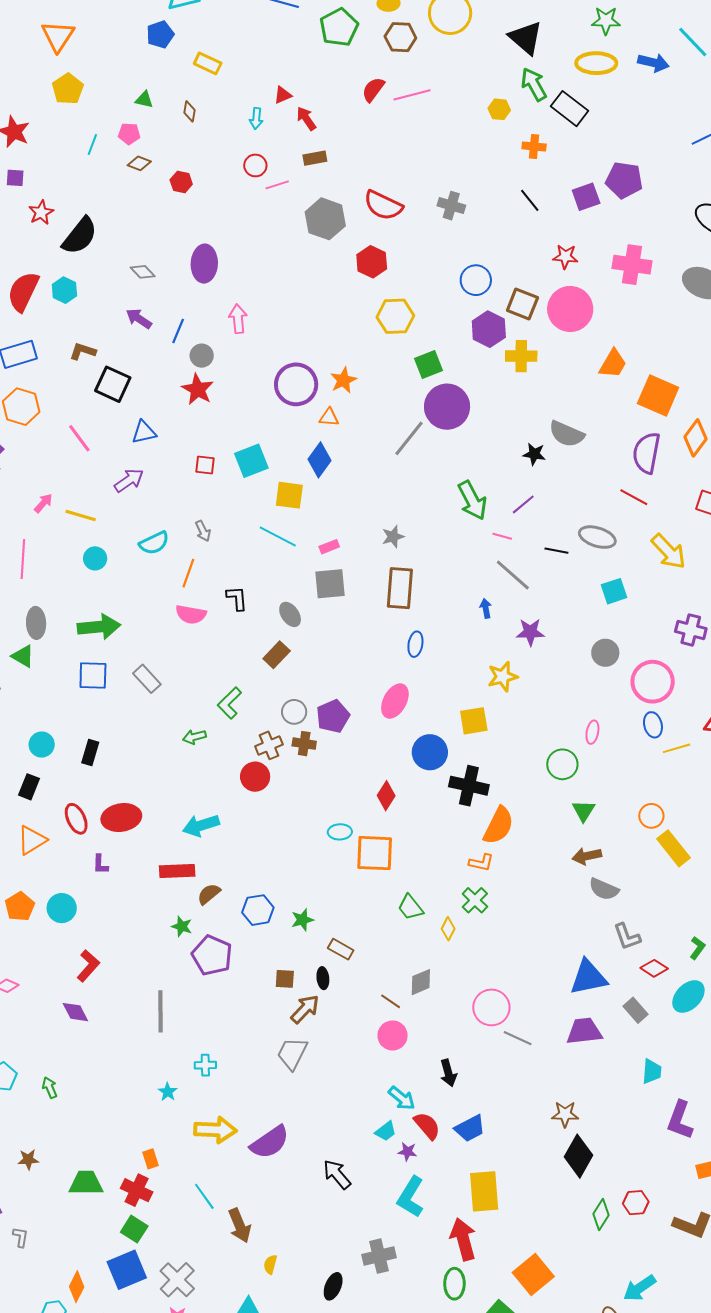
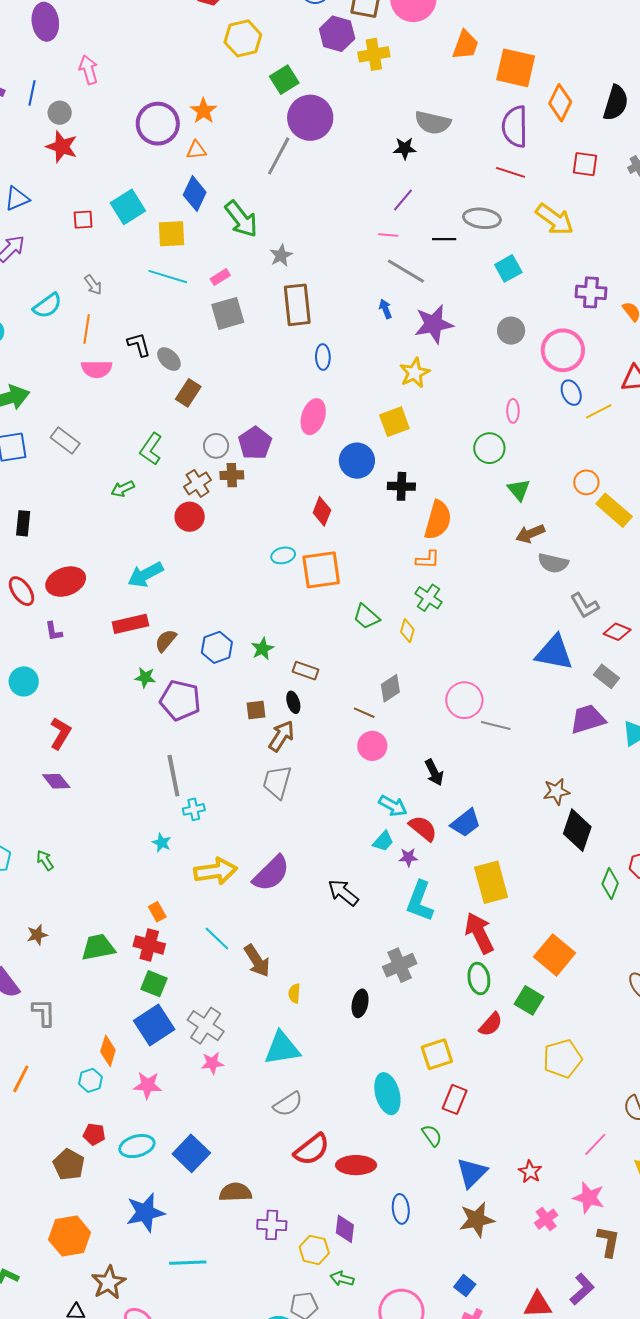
green arrow: (472, 500) -> (241, 219), moved
gray ellipse: (290, 614) -> (169, 359), moved
purple star: (530, 632) -> (434, 324), size x1.4
black cross: (469, 786) -> (401, 486), size x0.7
blue triangle: (588, 977) -> (554, 653), turned 33
gray line: (161, 1011) -> (173, 776), moved
purple trapezoid: (584, 1031) -> (588, 719), moved
gray L-shape: (21, 1237) -> (44, 1013), size x1.4

